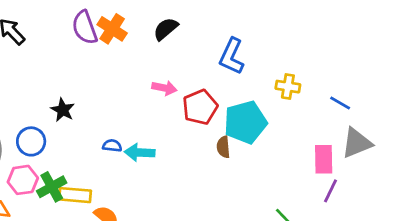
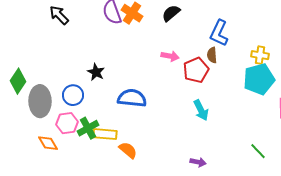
cyan pentagon: (245, 122) -> (259, 79), moved
blue semicircle: (112, 146) -> (132, 98), size x2.0
brown semicircle: (223, 147) -> (212, 55), moved
cyan arrow: (140, 152) -> (201, 110), moved, turned -120

